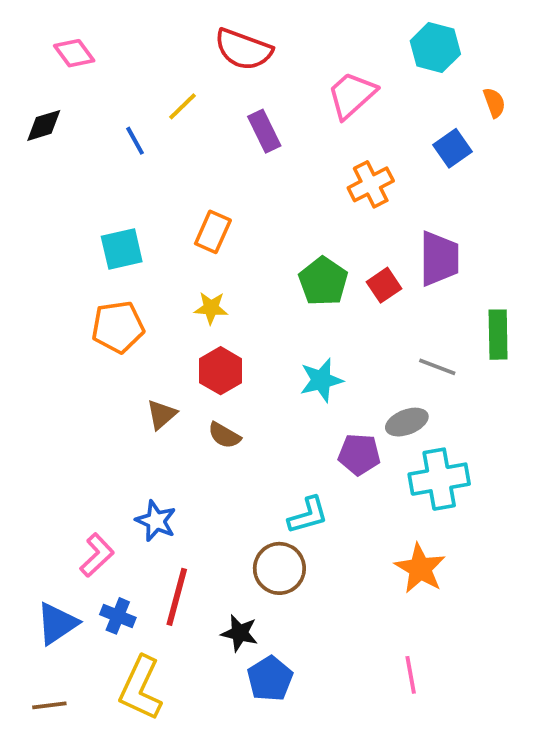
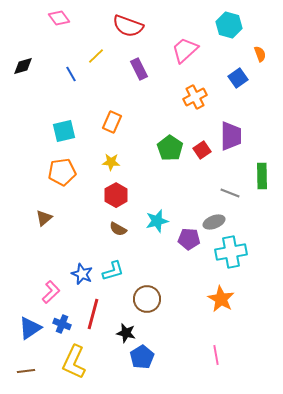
pink diamond: (74, 53) -> (59, 18), moved
cyan star: (321, 380) -> (157, 221), moved
brown triangle: (162, 414) -> (44, 218), moved
cyan L-shape: (308, 515) -> (113, 271), moved

